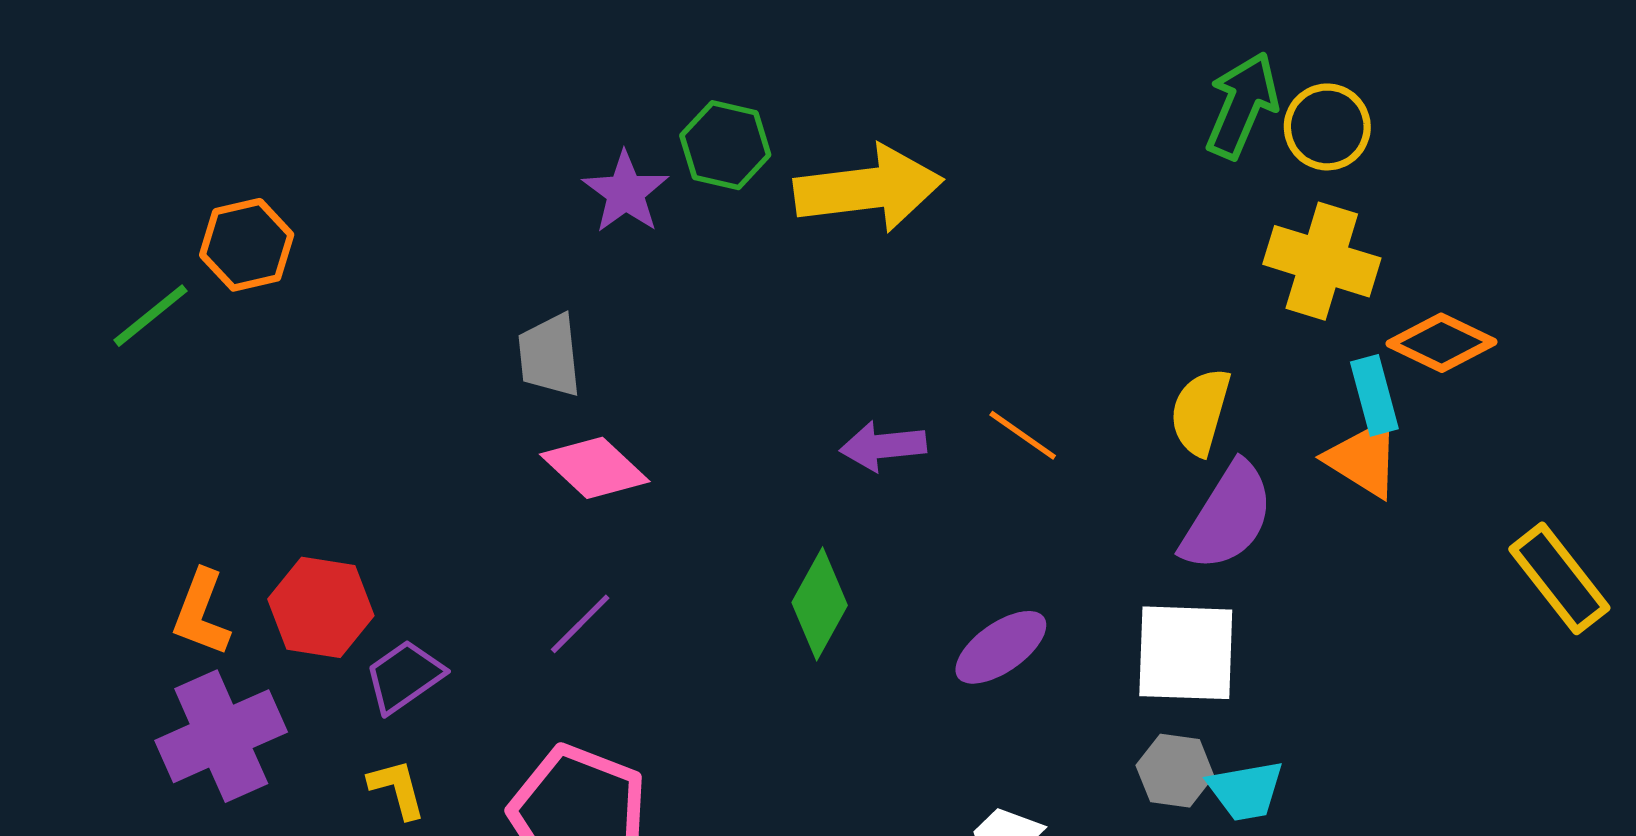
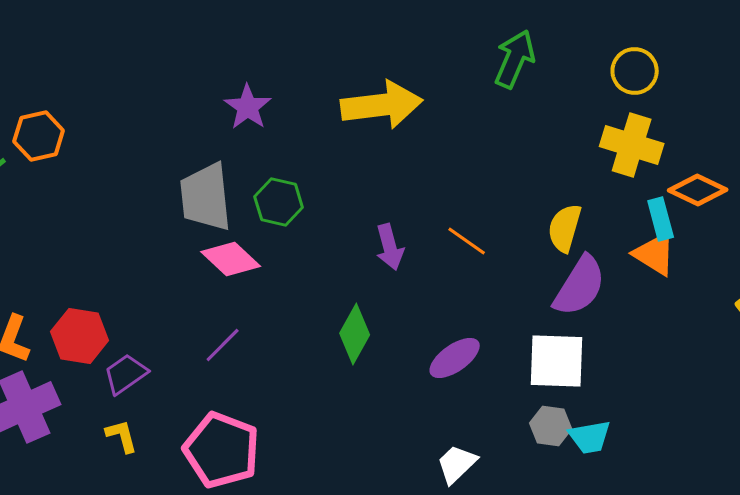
green arrow: (1242, 105) -> (515, 59), moved
green hexagon: (725, 145) -> (279, 202), moved
gray trapezoid: (549, 355) -> (206, 197), size x1.5
purple arrow: (883, 446) -> (390, 247), turned -99

